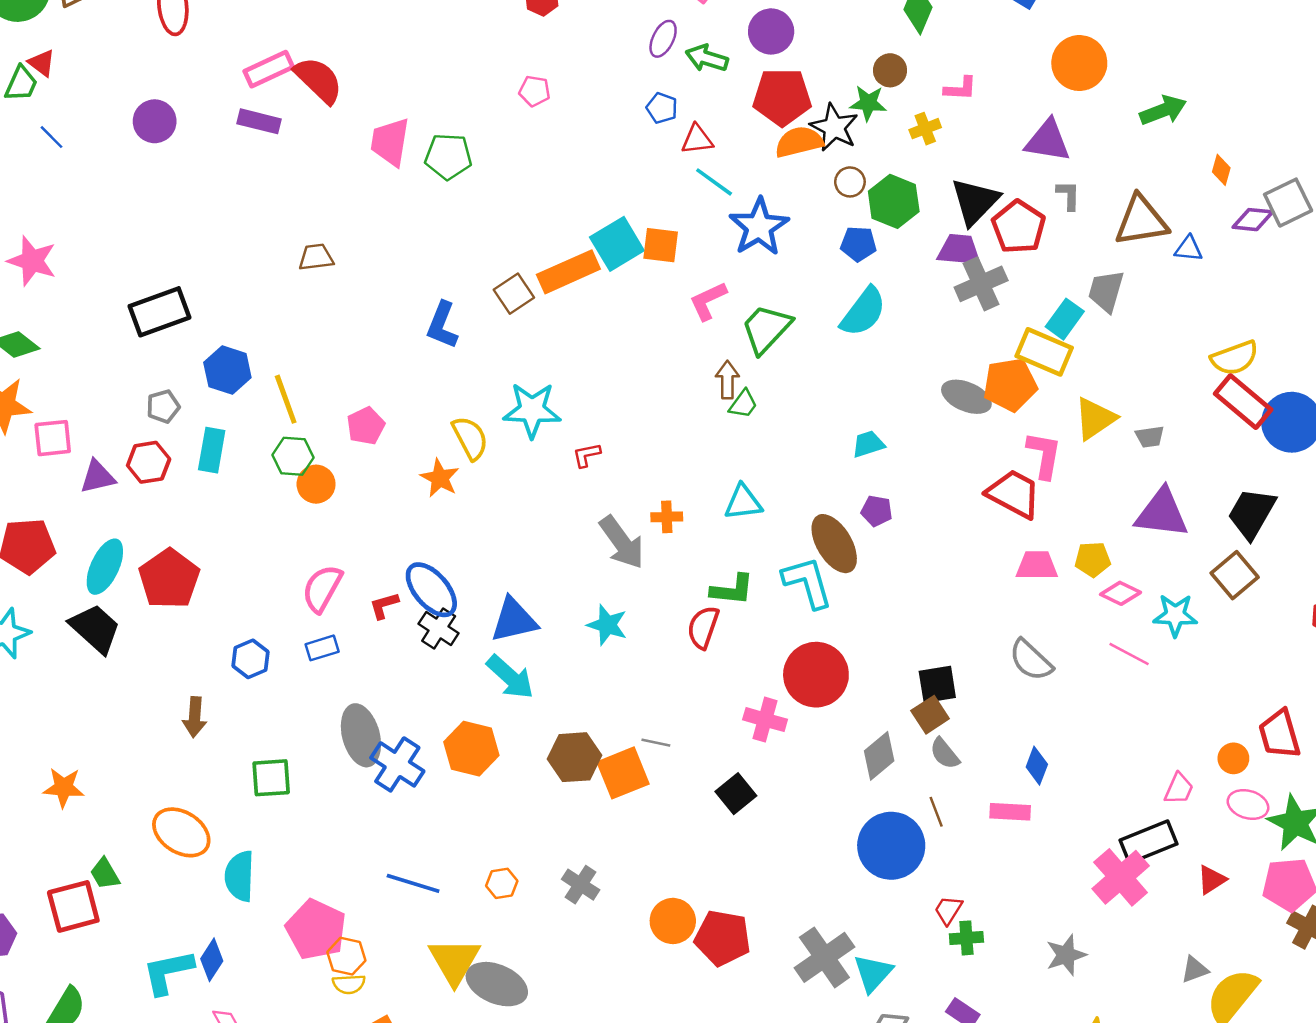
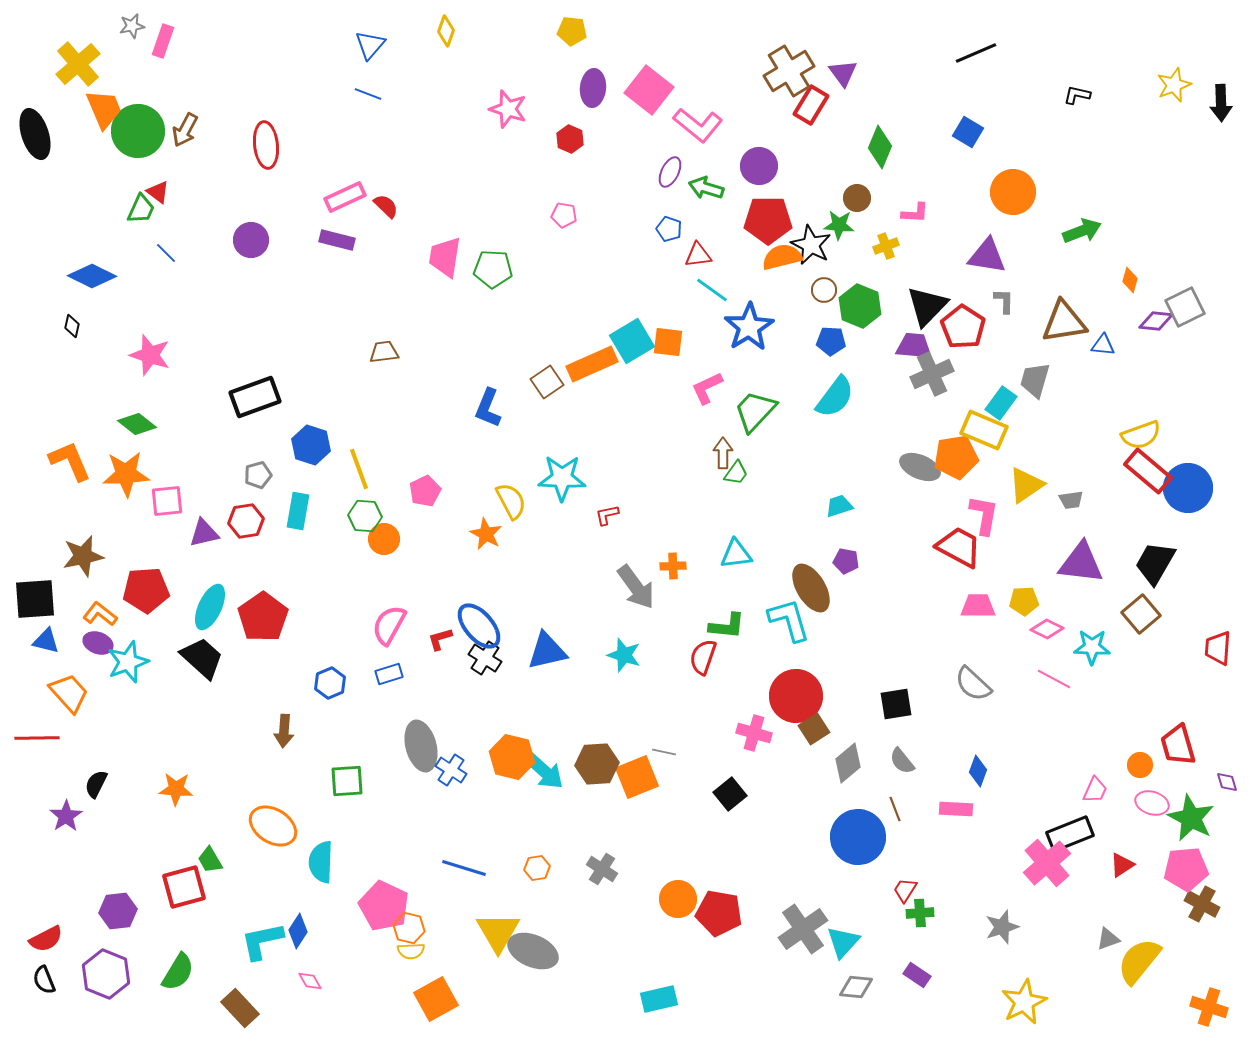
red semicircle: (318, 80) -> (386, 206), size x0.6
cyan arrow: (510, 677) -> (544, 771), moved
brown square: (930, 715) -> (814, 729), moved
blue cross: (397, 764) -> (451, 770), size x0.7

